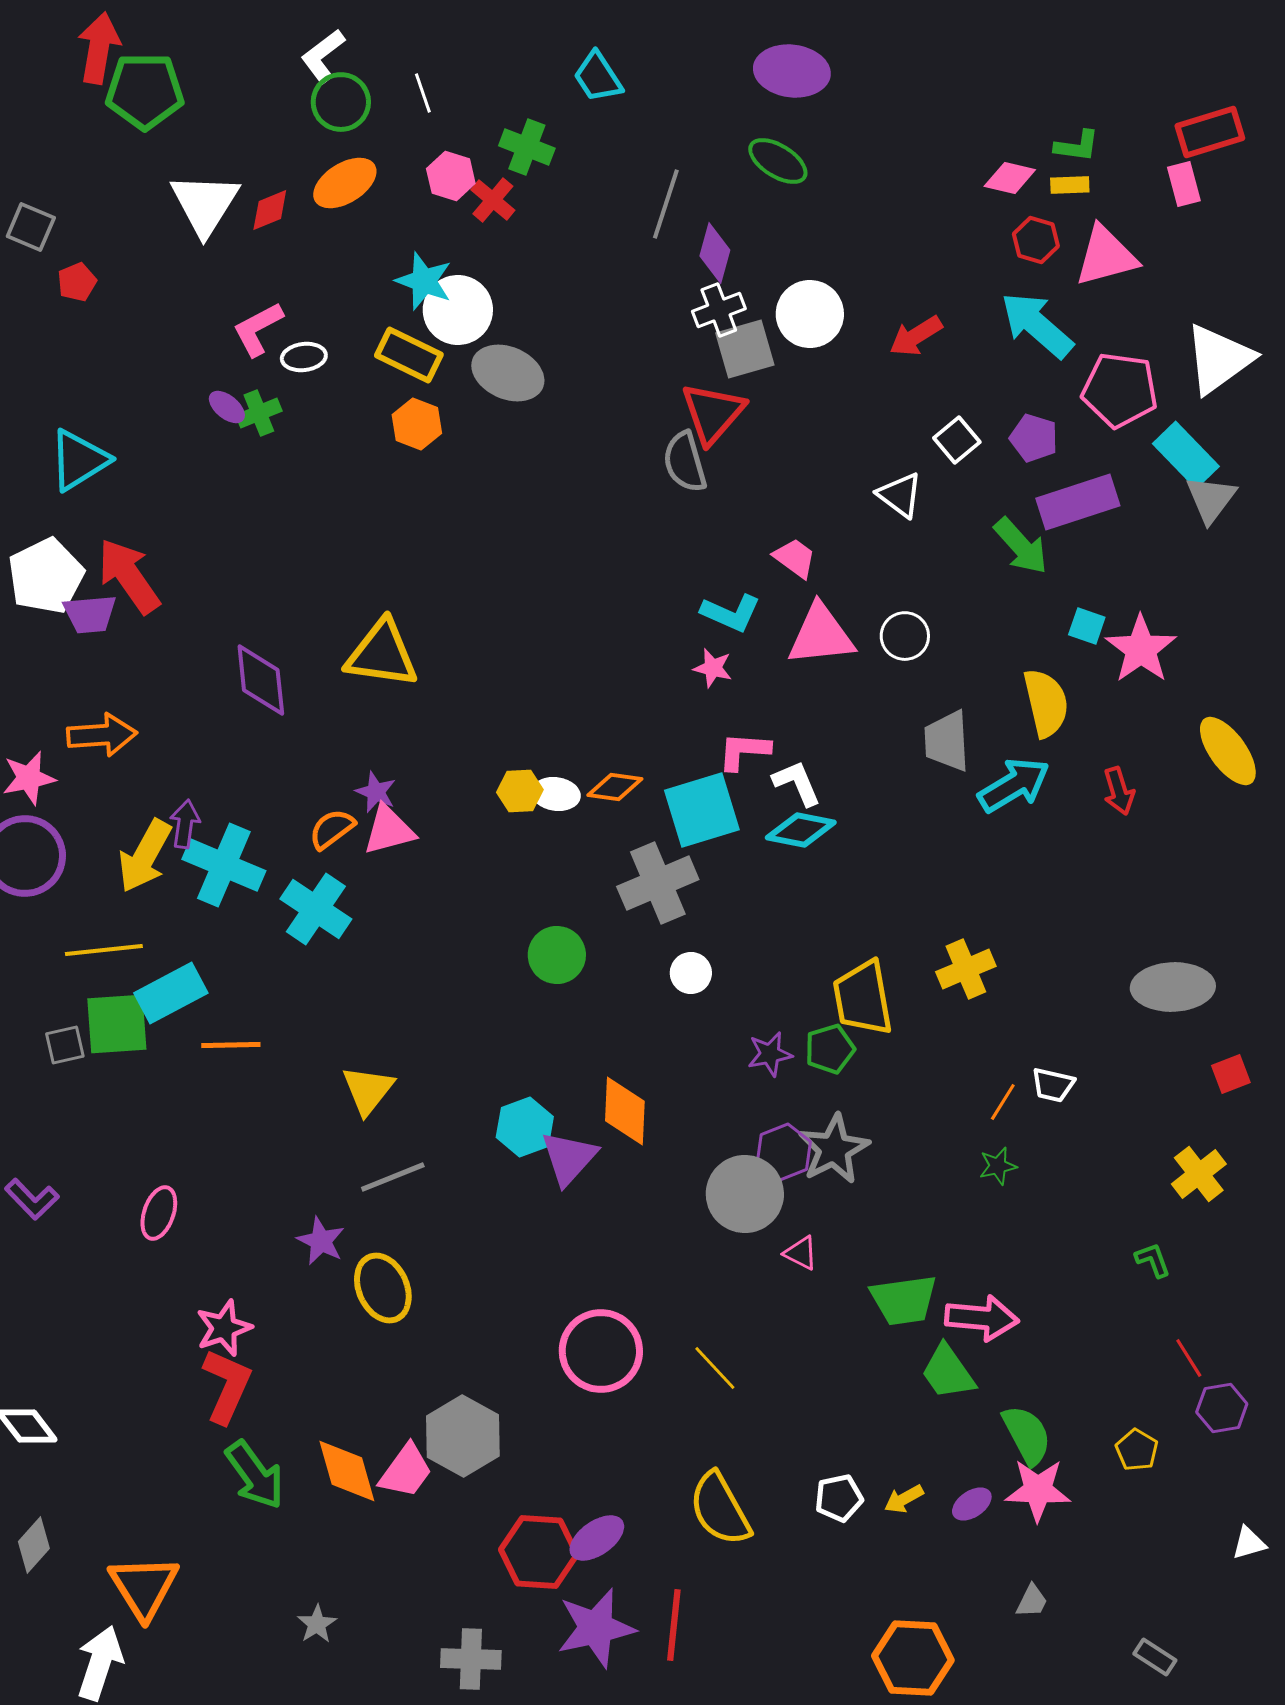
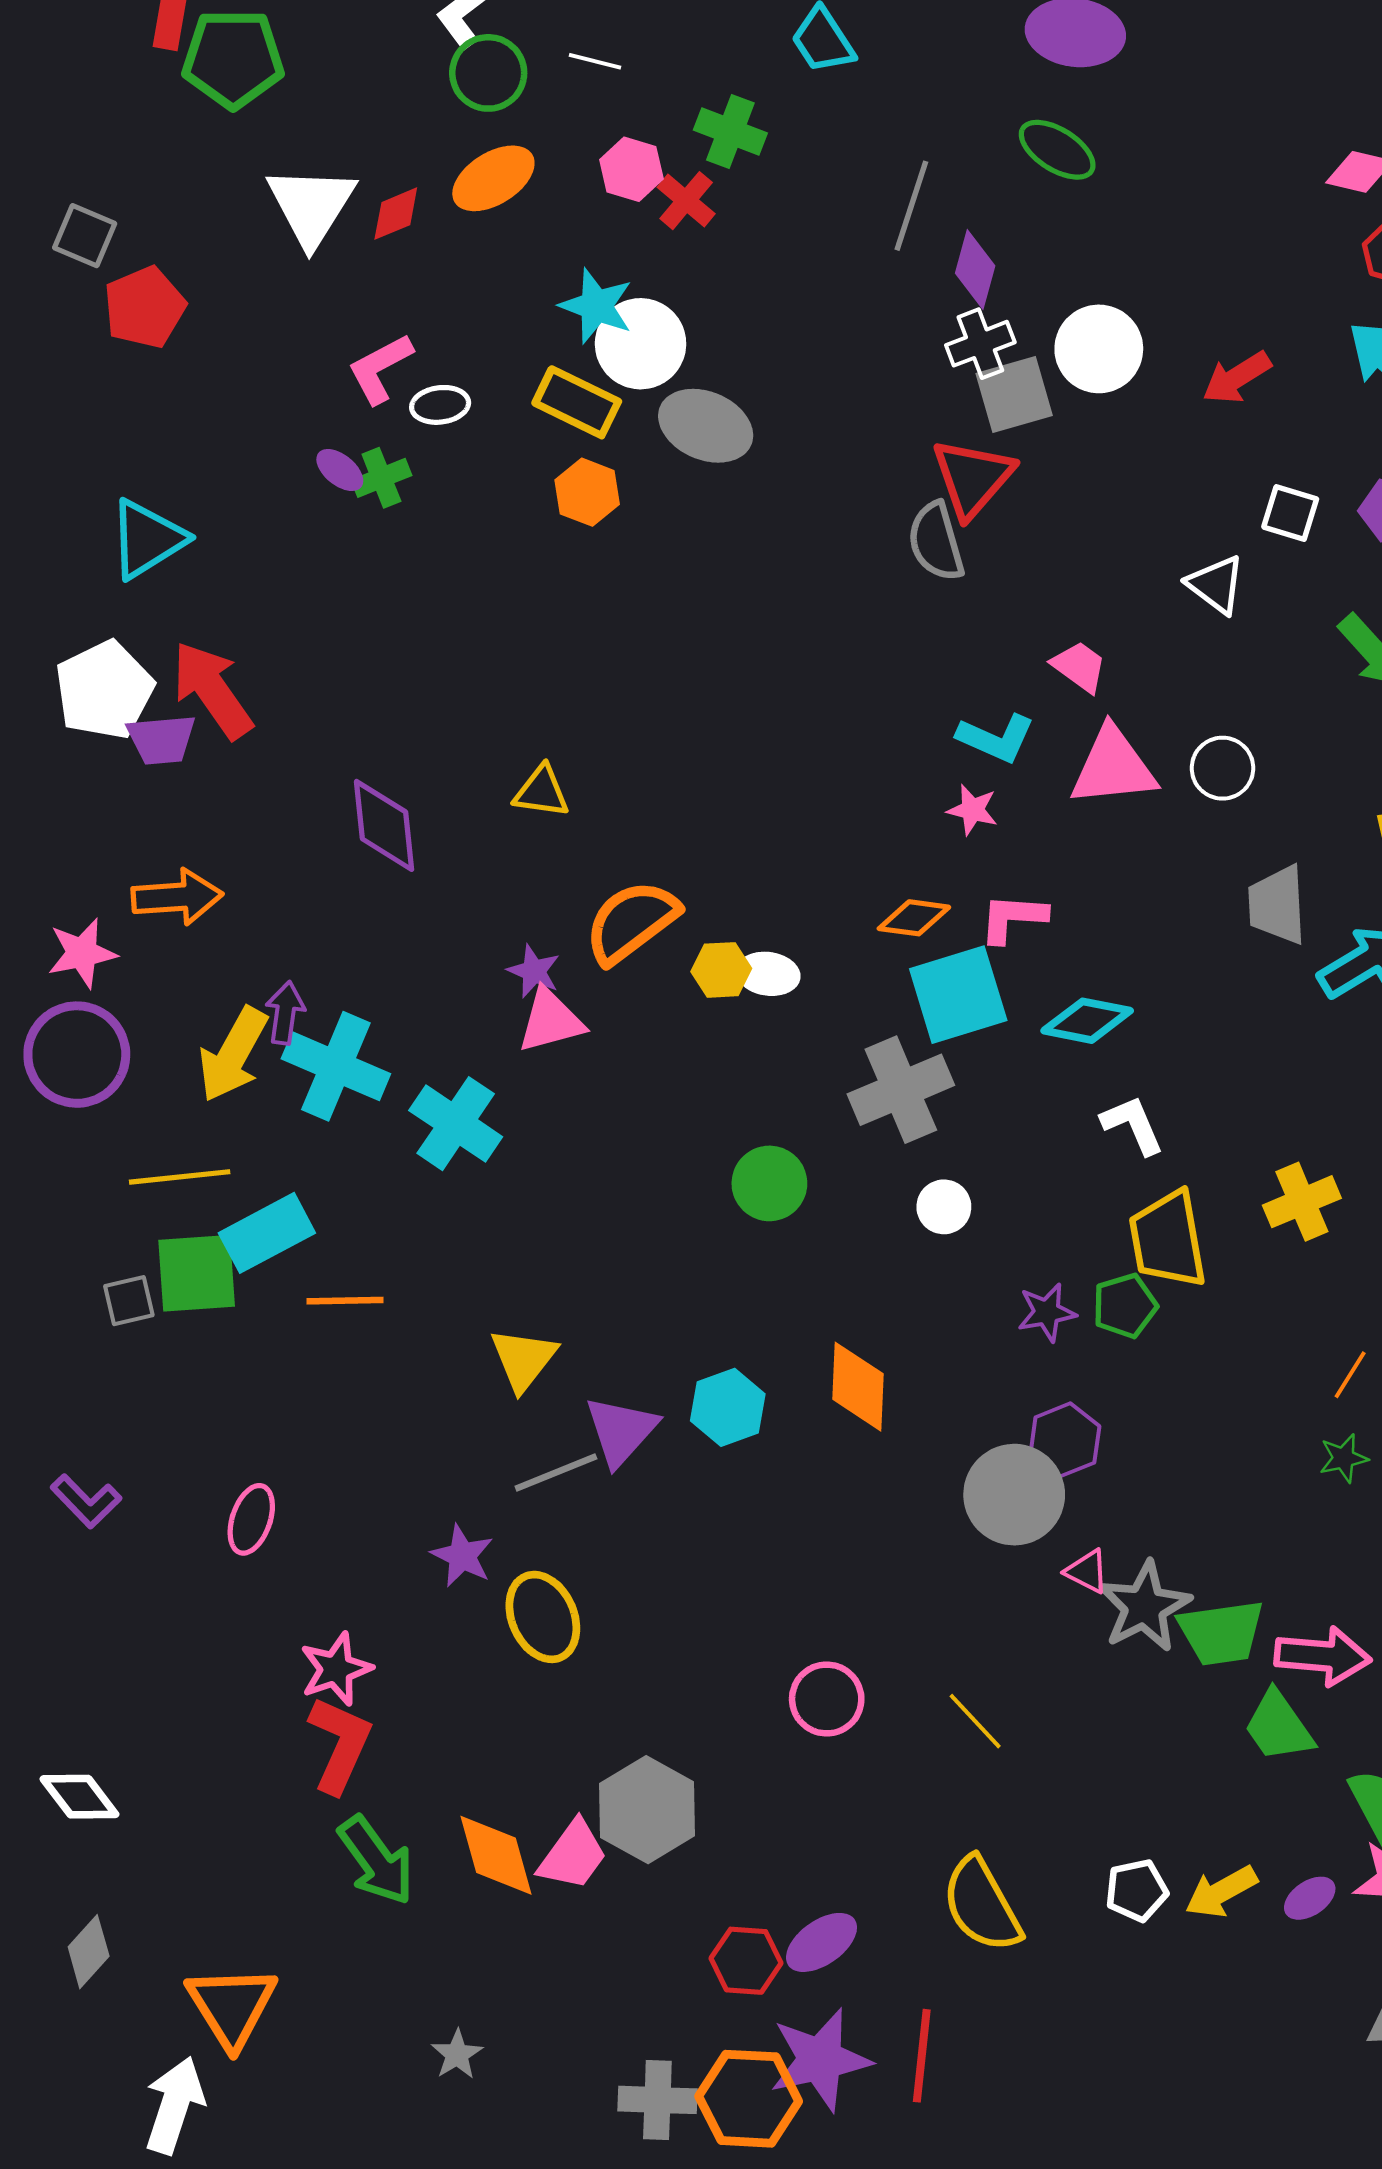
white line: (423, 93) -> (595, 61), turned -57
red pentagon: (77, 282) -> (145, 307), size x1.6
white square: (957, 440) -> (1290, 513), turned -33
yellow triangle: (382, 654) -> (542, 792), size x0.6
white L-shape: (797, 783) -> (1133, 1125), moved
orange diamond: (615, 787) -> (914, 918), moved
orange semicircle: (332, 829) -> (631, 922), moved, size x1.6
gray star: (834, 1149) -> (1144, 1607), moved
purple triangle: (569, 1158) -> (621, 1431), moved
pink circle: (601, 1351) -> (827, 1699), size x0.7
yellow arrow: (904, 1499) -> (1221, 1892), size x1.4
red hexagon: (539, 1552) -> (746, 1961), size x0.7
orange hexagon: (913, 1658) -> (749, 2099), moved

